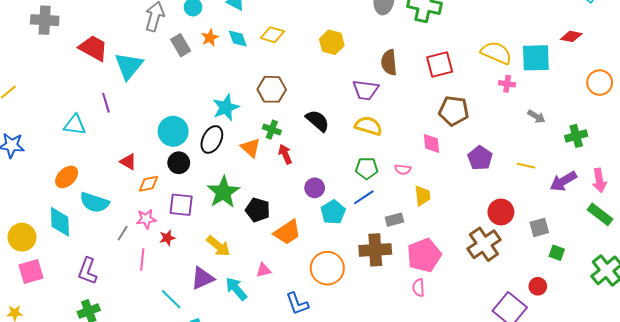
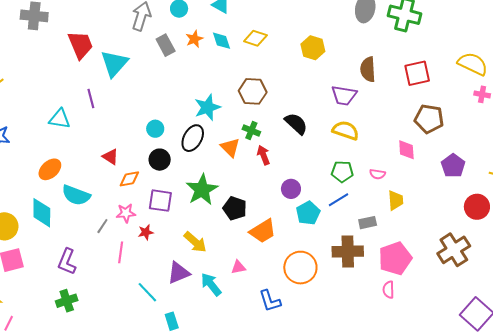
red trapezoid: (93, 48) -> (81, 45), turned 36
cyan circle: (173, 131) -> (155, 129), size x0.6
red circle: (501, 212) -> (477, 207), moved

